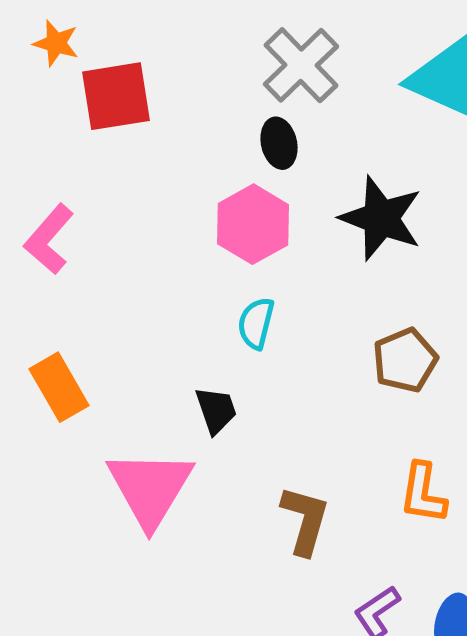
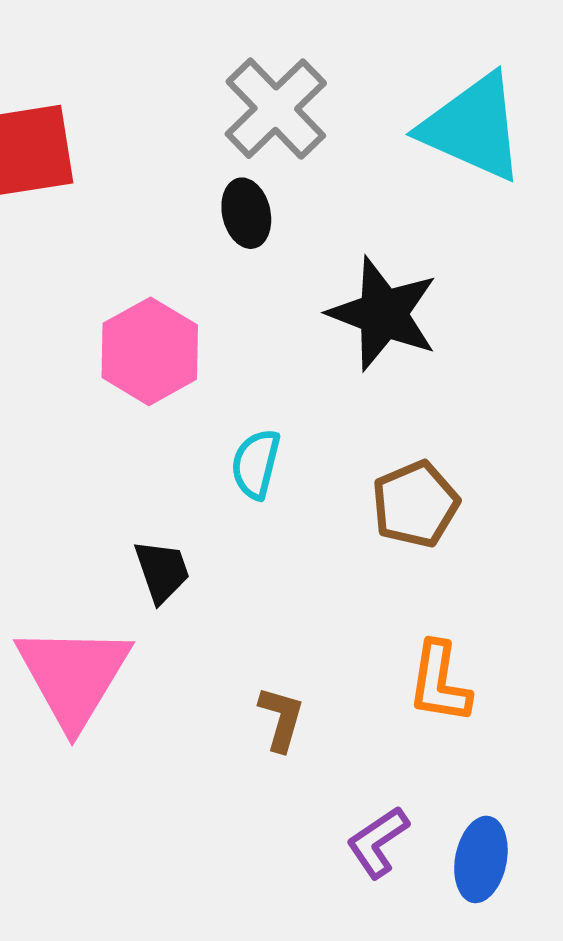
pink hexagon: (253, 224) -> (150, 351), moved
cyan semicircle: (256, 323) -> (256, 464), moved
brown L-shape: (305, 520) -> (281, 719), size x0.7

